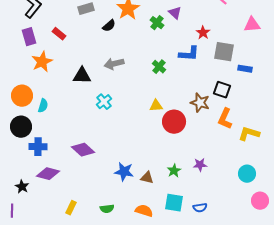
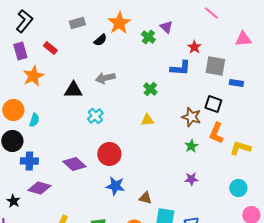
green cross: (159, 67) -> (150, 89), moved
red circle: (174, 122) -> (109, 154), moved
green star: (174, 171) -> (191, 146), moved
brown triangle: (147, 178) -> (145, 198), moved

